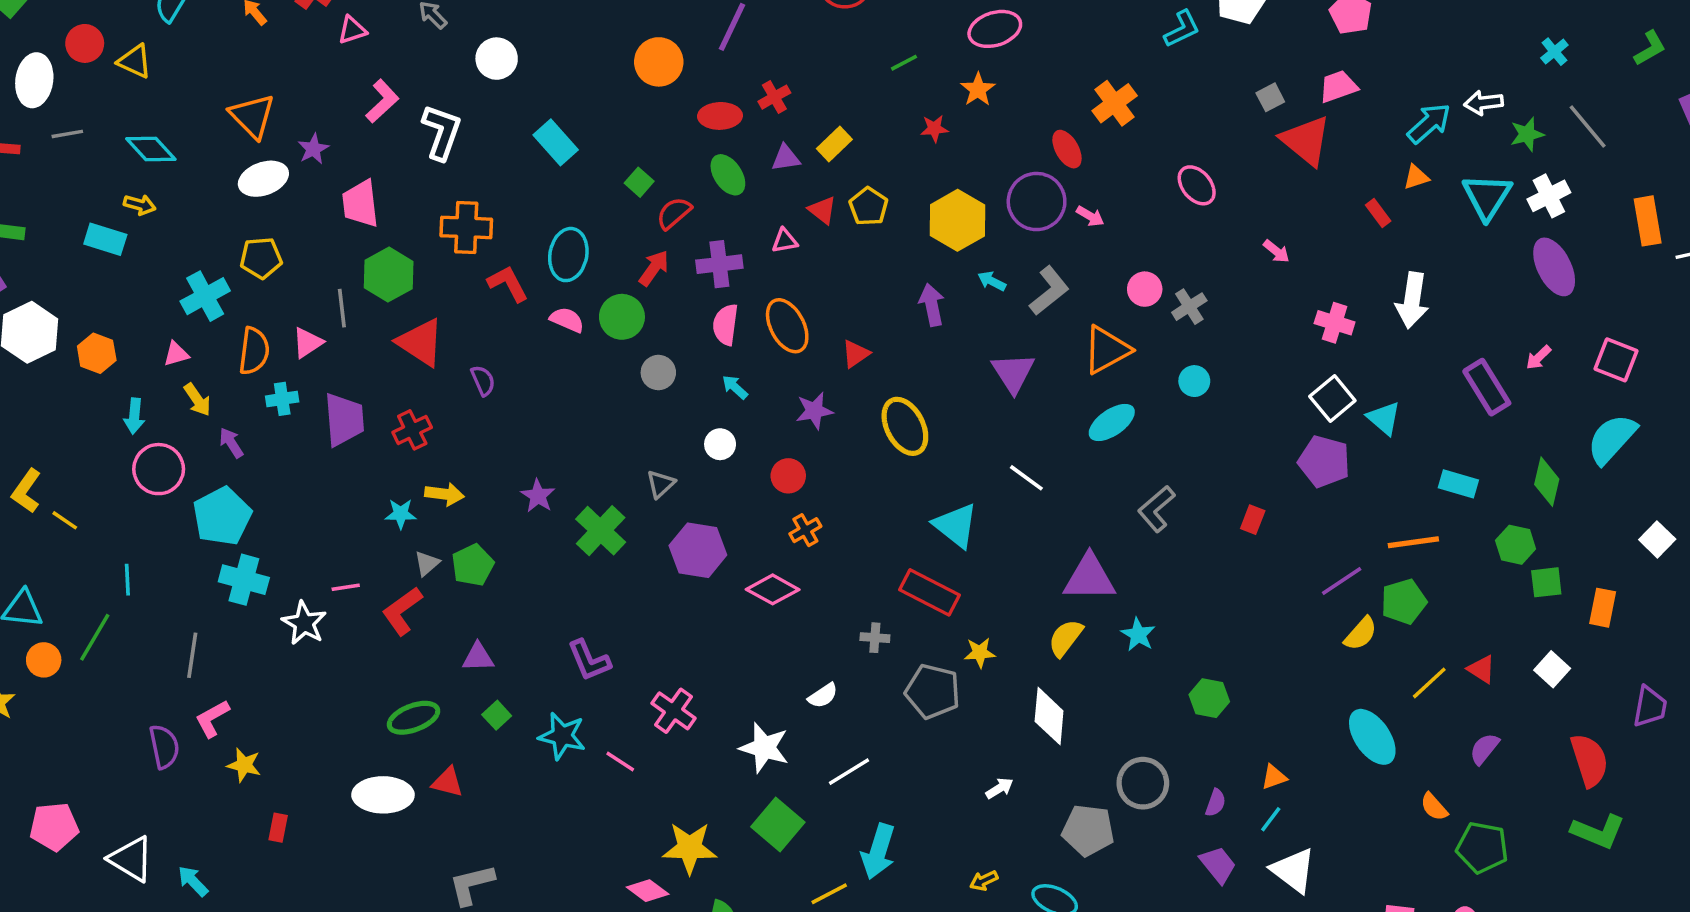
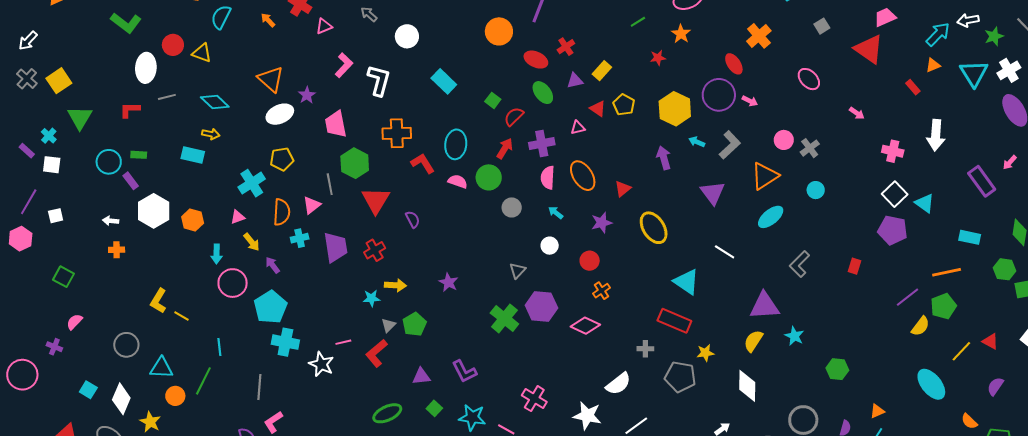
gray square: (1270, 97) -> (822, 26), moved
red ellipse: (720, 116) -> (536, 60), turned 30
red triangle: (421, 342) -> (376, 200), turned 32
green cross: (601, 531) -> (504, 318), moved
purple L-shape: (589, 660) -> (464, 371), moved
white semicircle: (823, 696) -> (618, 384), size x1.5

